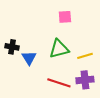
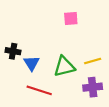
green triangle: (59, 49) -> (64, 66), moved
red line: (59, 83) -> (39, 90), moved

